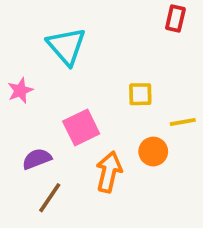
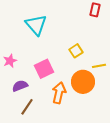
pink star: (20, 91) -> (10, 61), moved
yellow square: (140, 94) -> (76, 51), turned -32
orange circle: (153, 152) -> (83, 82), size x1.5

